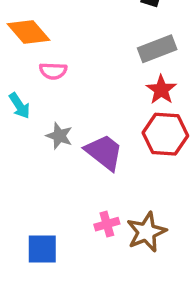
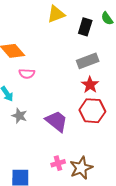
gray star: (59, 136) -> (19, 116), moved

